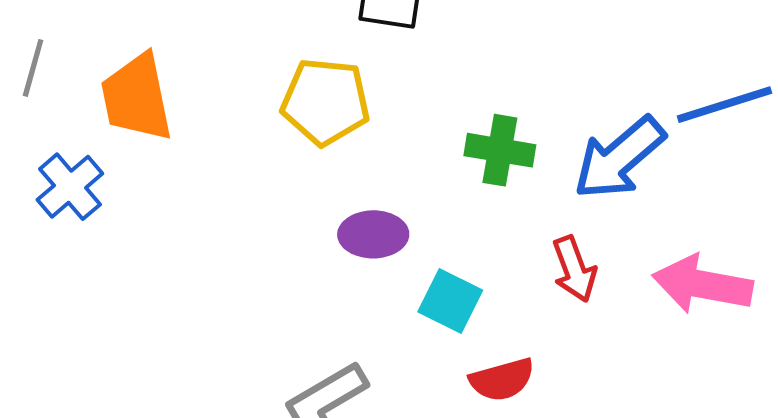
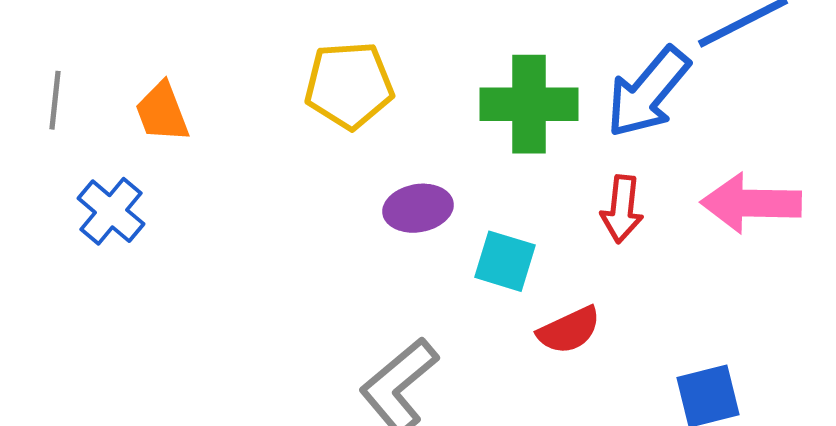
orange trapezoid: (137, 97) -> (162, 112), size x0.7
green cross: (500, 150) -> (529, 104), size x1.4
red arrow: (574, 269) -> (622, 209), turned 36

